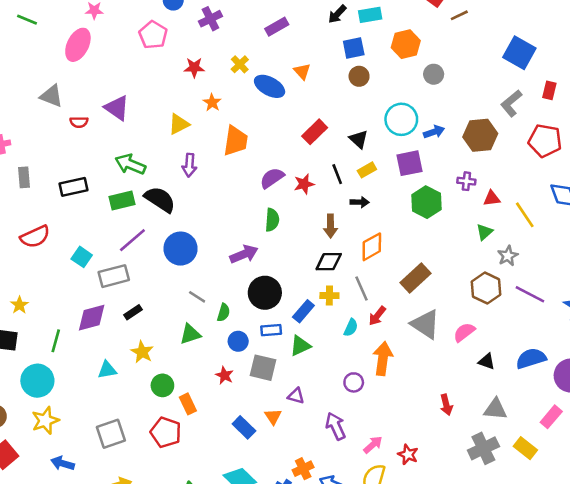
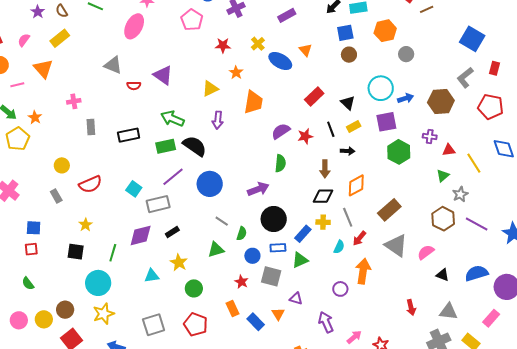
red semicircle: (35, 237) -> (90, 184), moved
orange rectangle: (188, 404) -> (233, 308), moved

